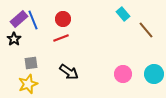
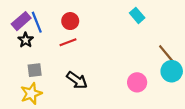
brown line: (146, 30) -> (166, 53), moved
black star: (14, 39) -> (26, 40), moved
cyan circle: (154, 74) -> (172, 71), moved

